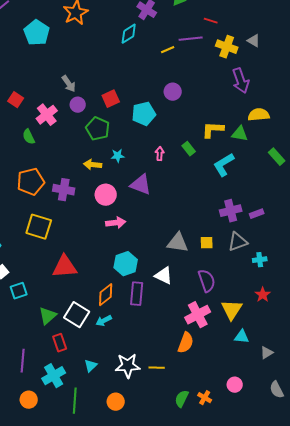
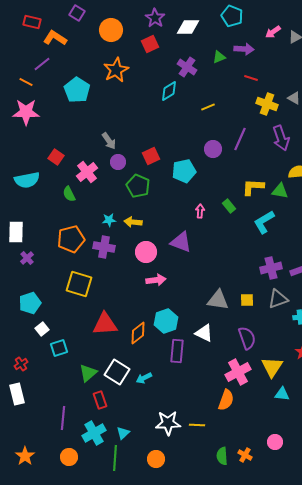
purple line: (191, 39) -> (240, 139), moved, turned -60
cyan star: (118, 156) -> (109, 220), moved
orange diamond: (106, 295) -> (138, 333), moved
cyan triangle: (91, 366) -> (123, 433), moved
green semicircle: (182, 399) -> (222, 456), turned -30

